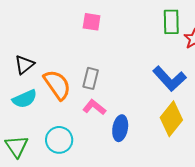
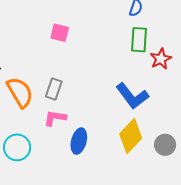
pink L-shape: (94, 107) -> (55, 118), turned -35

